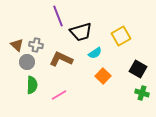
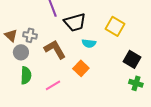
yellow square: (121, 36) -> (115, 26), turned -30
cyan semicircle: (95, 53) -> (89, 43), turned 40
brown L-shape: (61, 59) -> (55, 49), turned 35
orange square: (103, 76) -> (81, 68), moved

